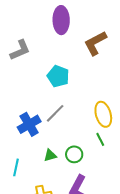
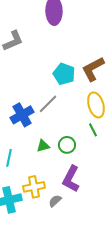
brown L-shape: (95, 43) -> (93, 69), moved
cyan pentagon: (58, 76) -> (64, 74), moved

